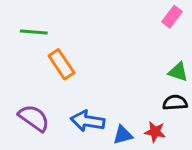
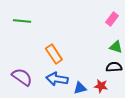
pink rectangle: (172, 17) -> (112, 19), moved
orange rectangle: (61, 64) -> (54, 54), moved

